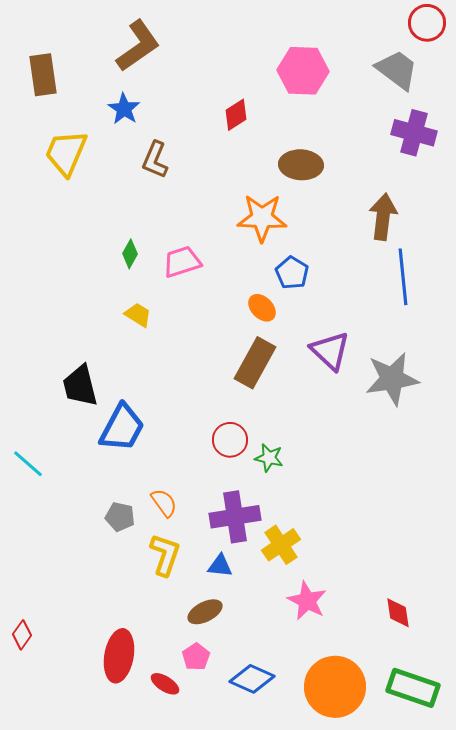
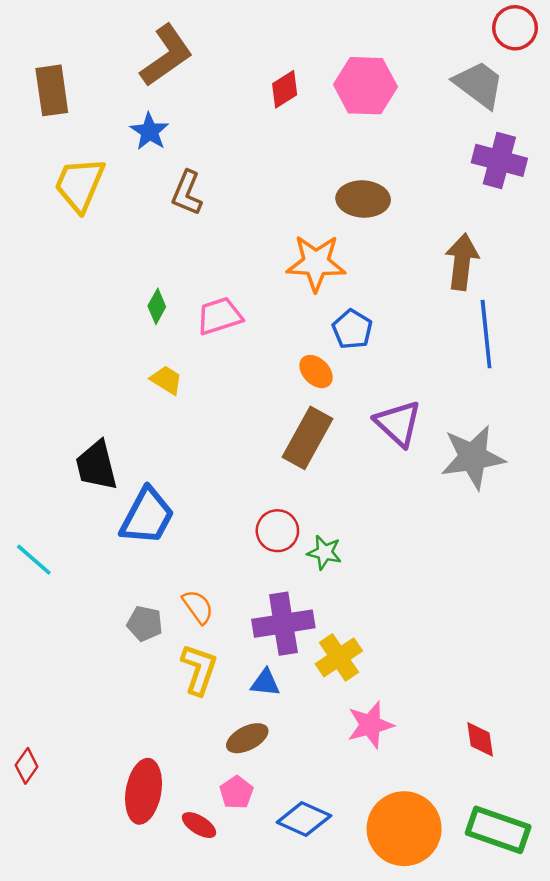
red diamond: (236, 115) -> (285, 89), moved
pink star: (307, 601) -> (370, 725), turned 30

